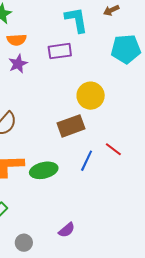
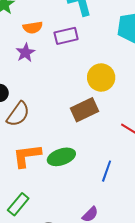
orange semicircle: (17, 40) -> (33, 27), moved
blue line: (87, 161) -> (107, 171), moved

